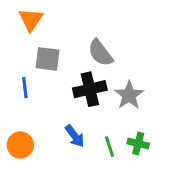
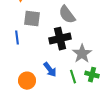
gray star: (129, 95) -> (82, 54), moved
orange circle: (20, 145) -> (27, 81), moved

